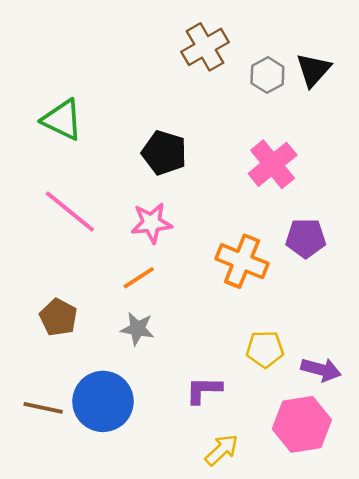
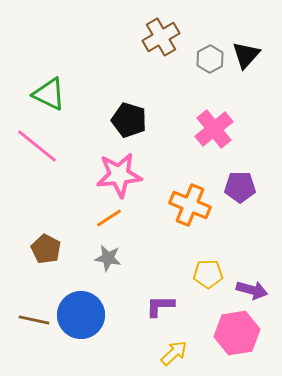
pink line: (70, 211) -> (37, 146), moved
pink star: (151, 223) -> (119, 175), size x1.4

